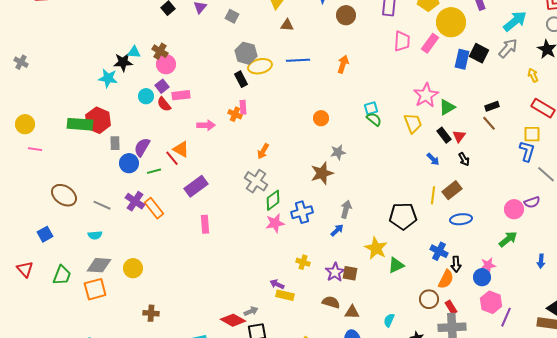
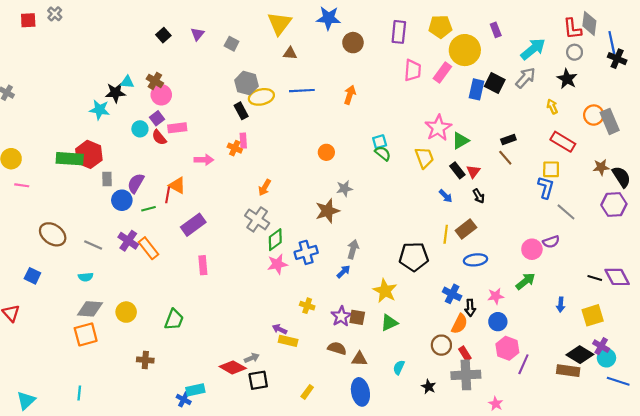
red line: (172, 158) -> (168, 195), turned 49
blue square: (45, 234) -> (32, 276), turned -35
green triangle: (396, 265) -> (389, 323), moved
pink star: (488, 265) -> (496, 296), moved
green trapezoid: (62, 275) -> (174, 320), moved

